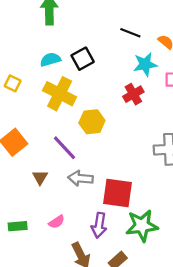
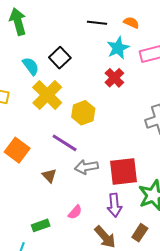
cyan semicircle: (50, 60) -> (31, 66), turned 84
yellow cross: (60, 94) -> (47, 95), turned 32

